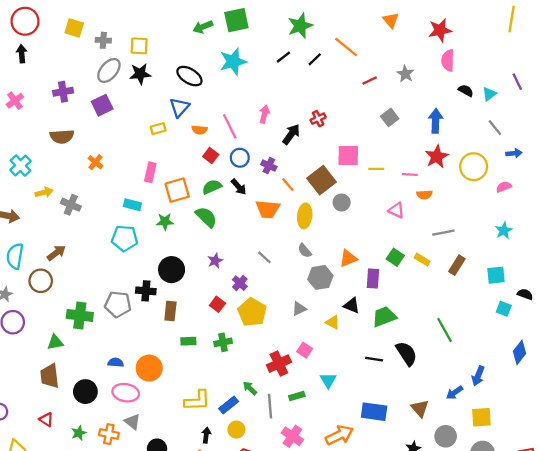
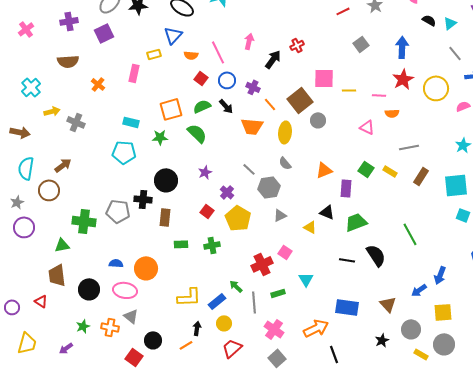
pink rectangle: (150, 172) -> (134, 73), moved
cyan square: (496, 275) -> (456, 185), size x1.4
gray hexagon: (320, 277) -> (269, 187), moved
red triangle: (46, 420) -> (41, 301), moved

